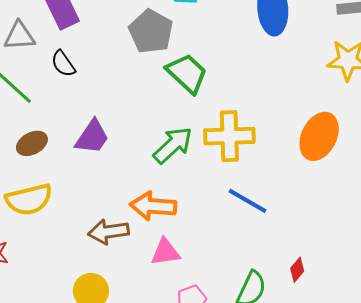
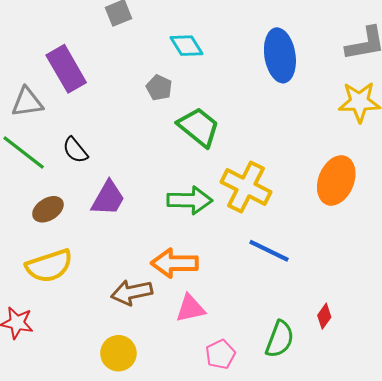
gray pentagon: (151, 31) -> (159, 88), size x0.6
black semicircle: (63, 64) -> (75, 150), moved
yellow cross: (229, 136) -> (246, 187), turned 33
green arrow: (173, 145) -> (190, 200), turned 48

